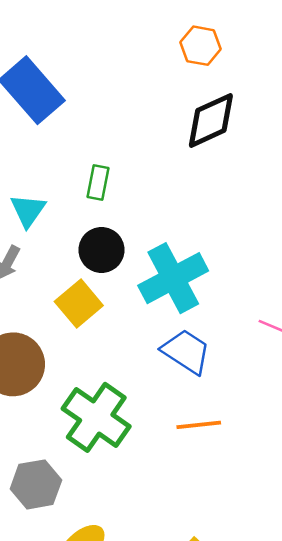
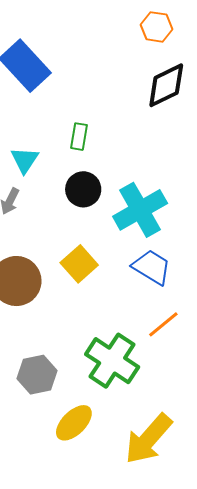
yellow square: (79, 303) -> (79, 264), moved
green cross: (96, 417) -> (112, 361), moved
orange line: (199, 425) -> (163, 324), turned -32

